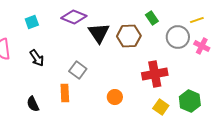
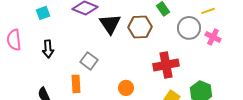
black arrow: (37, 58) -> (48, 49), turned 30

